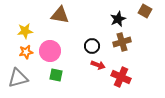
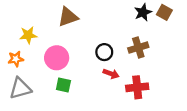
brown triangle: (60, 15) -> (68, 17), turned -30
black star: (118, 19) -> (143, 12), moved
orange star: (26, 52) -> (16, 59), moved
red cross: (121, 77) -> (137, 87), turned -30

